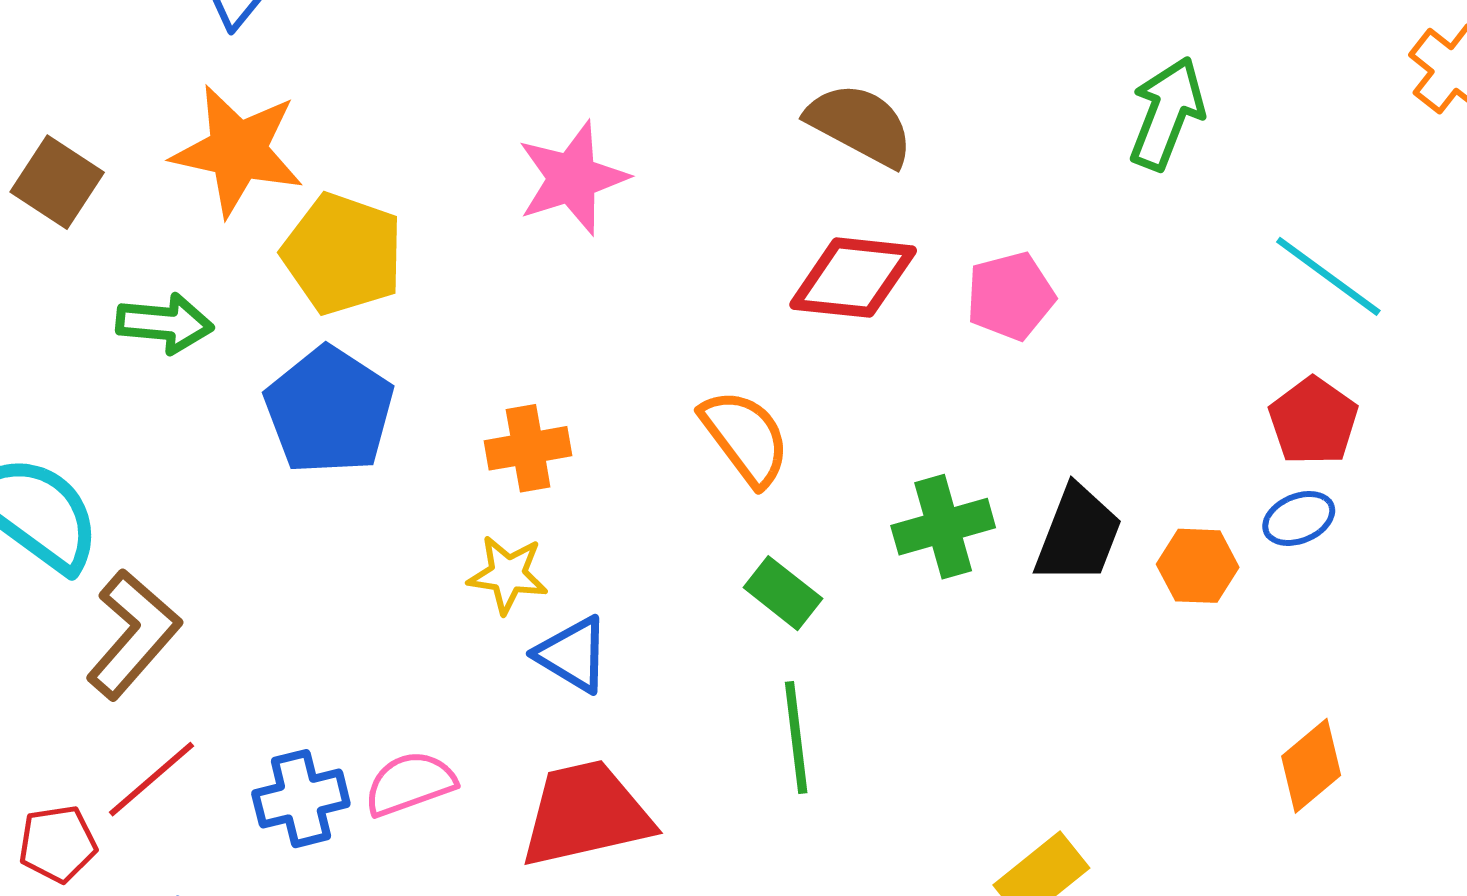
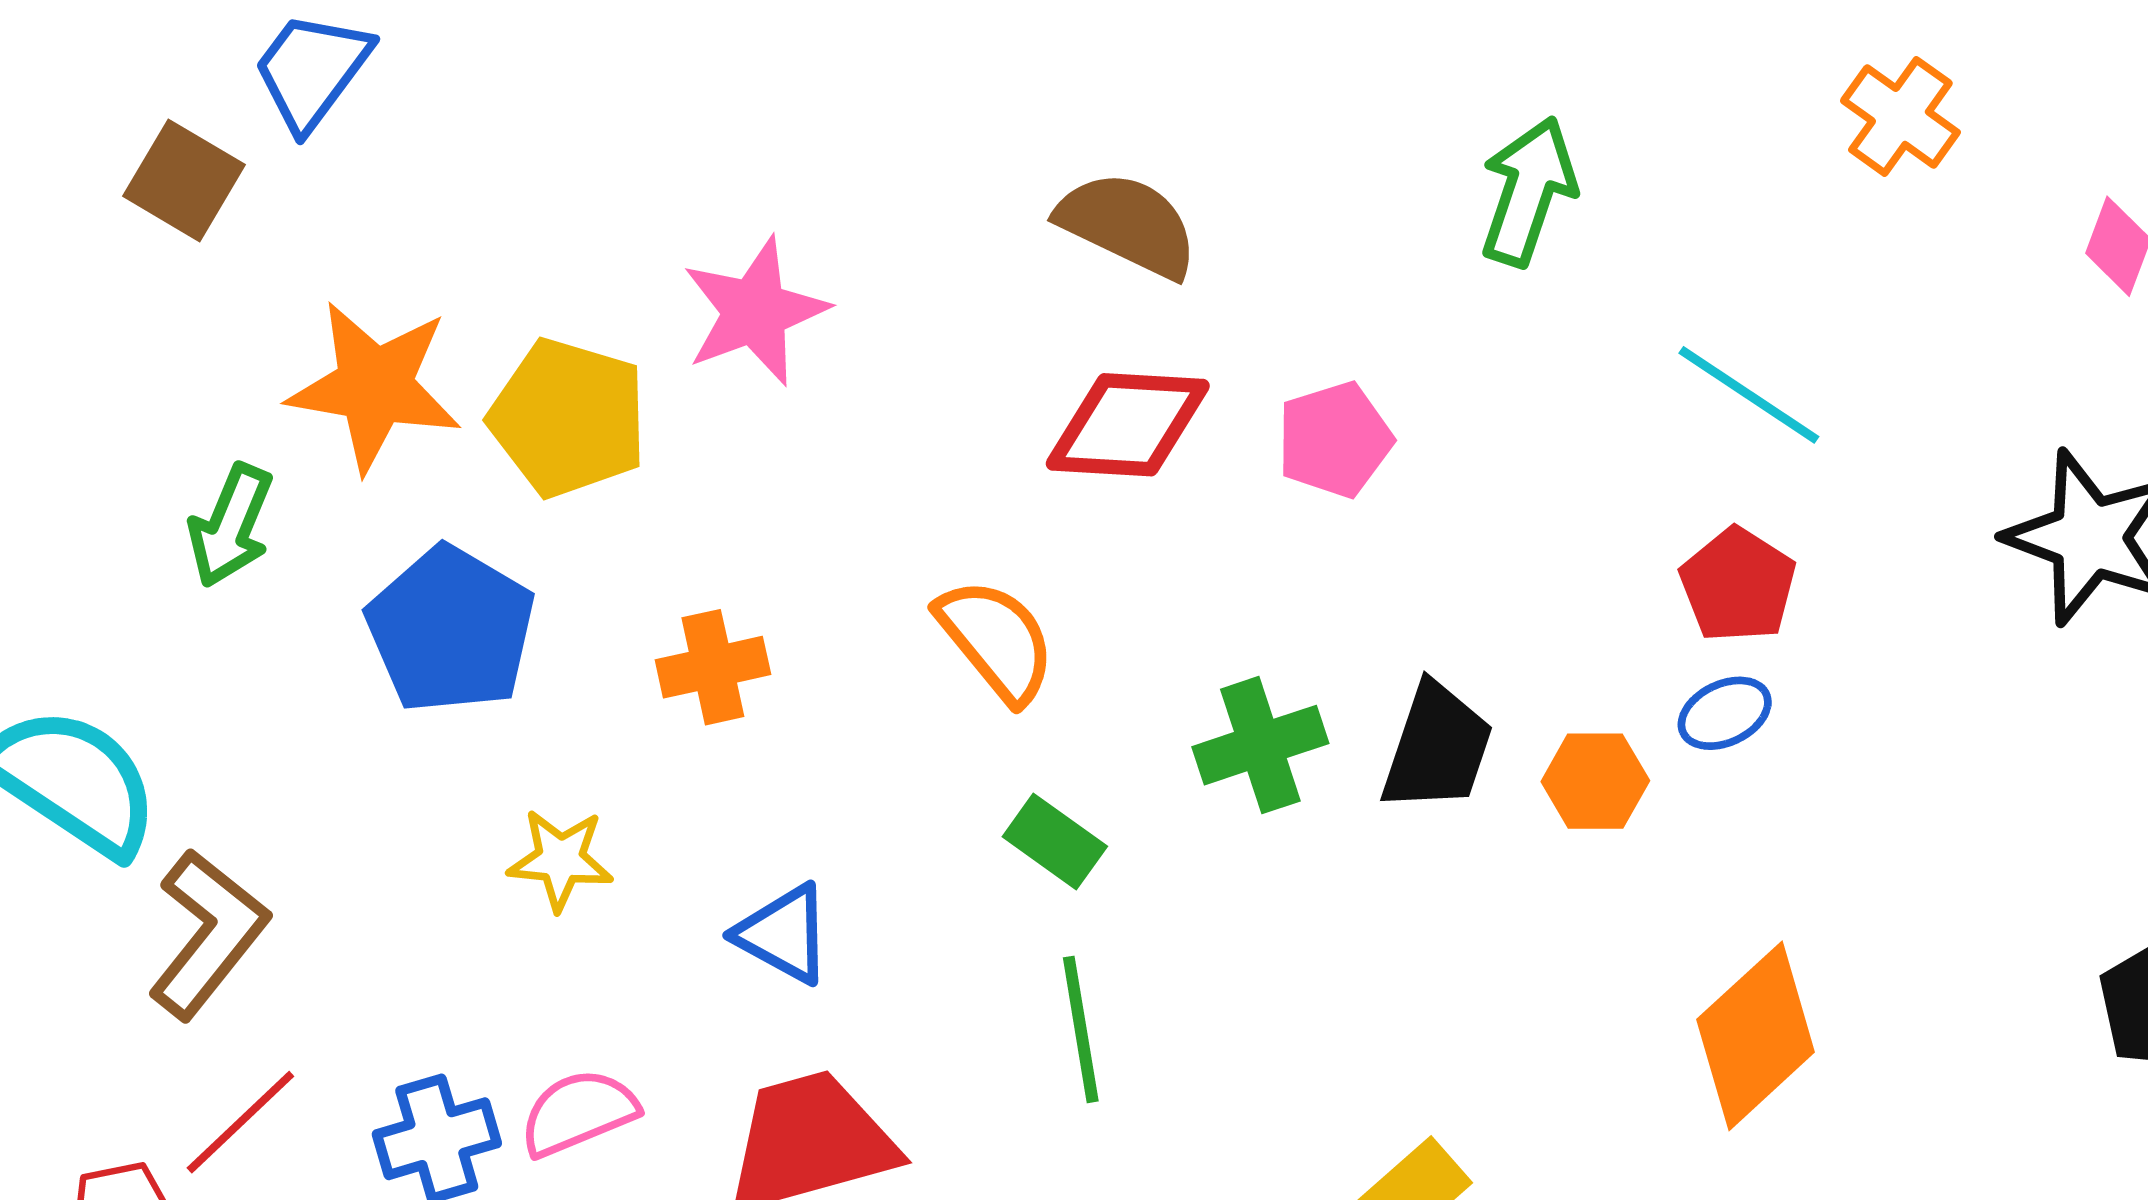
orange star: (238, 151) -> (375, 386), moved
brown square: (57, 182) -> (184, 180), moved
yellow pentagon: (343, 254) -> (568, 418), moved
green arrow: (165, 323) -> (231, 526), turned 110
yellow star: (508, 575) -> (560, 860), moved
orange diamond: (1311, 766) -> (1756, 1036), size x1.5

